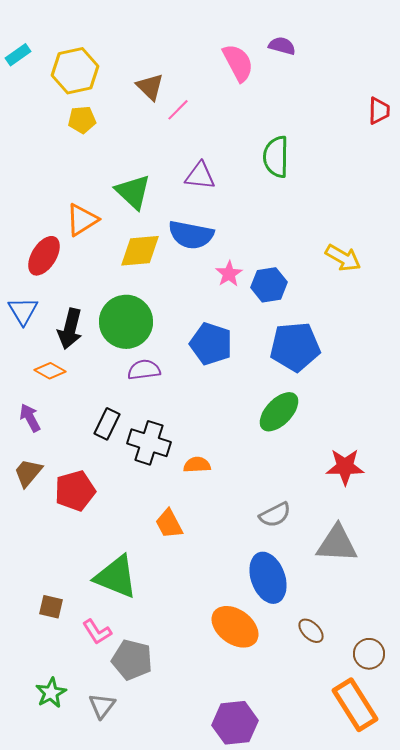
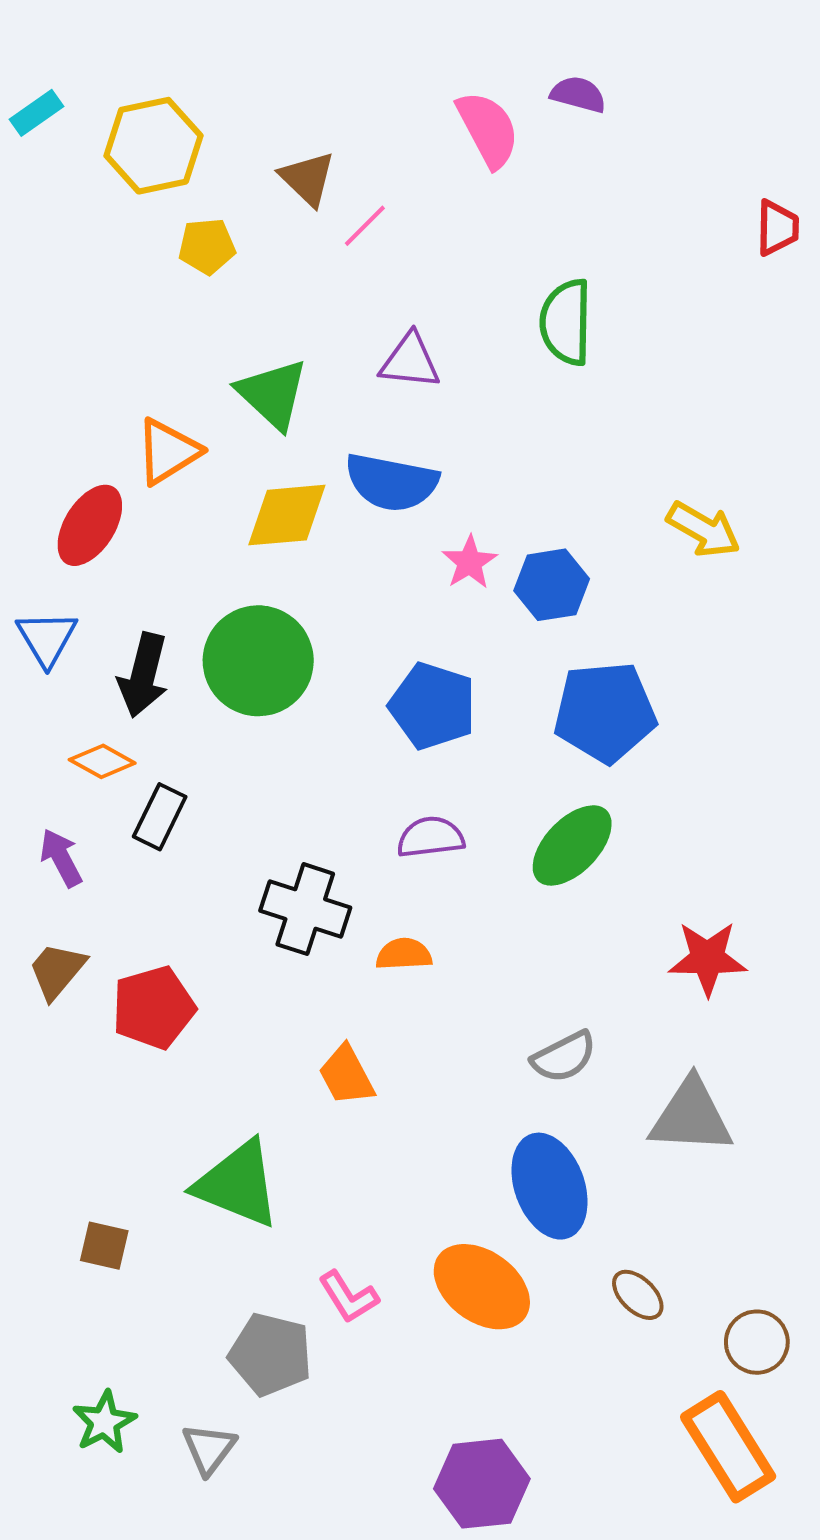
yellow pentagon: (82, 120) -> (207, 246), moved
purple semicircle: (144, 370) -> (431, 837), moved
black rectangle: (107, 424) -> (160, 817), moved
pink L-shape: (97, 632) -> (348, 1297), moved

